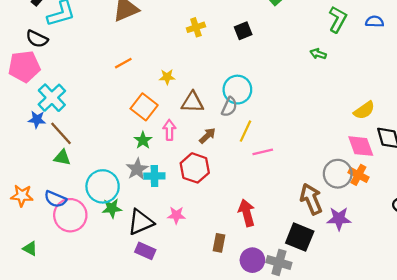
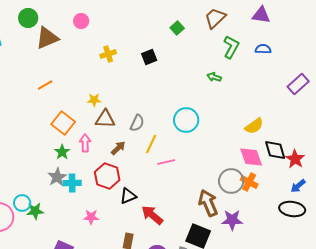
yellow star: (167, 77) -> (94, 100), moved
cyan circle: (237, 90) -> (186, 120), moved
cyan circle: (103, 186) -> (22, 203), moved, size x0.6
red arrow: (247, 213) -> (152, 215), turned -35
black triangle: (141, 222) -> (128, 196), moved, size x0.7

